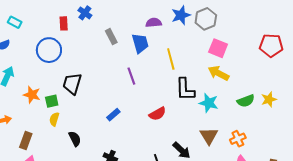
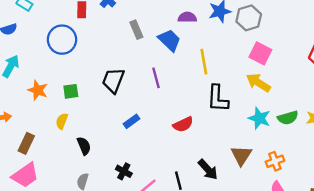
blue trapezoid: (140, 43) -> (169, 40), turned -35
black trapezoid: (72, 84) -> (113, 80), moved
green square: (52, 101) -> (71, 91), moved
cyan star: (209, 103) -> (259, 118), moved

